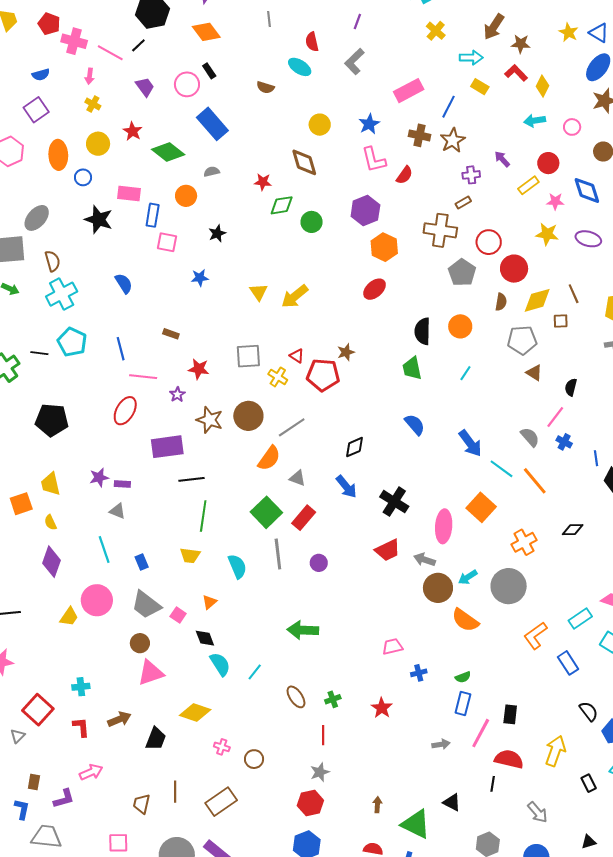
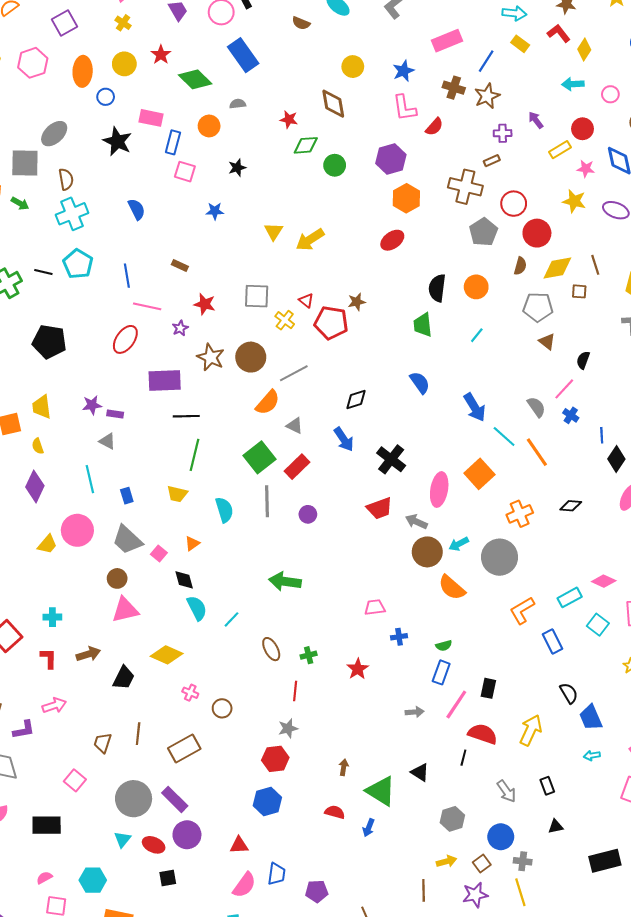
black rectangle: (589, 783) -> (547, 786), moved
pink square: (118, 843) -> (75, 780), turned 35

